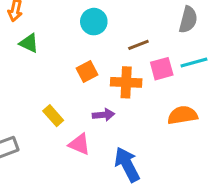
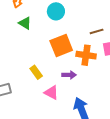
cyan circle: (94, 22) -> (56, 11), moved
orange square: (87, 71) -> (61, 45), size x1.6

